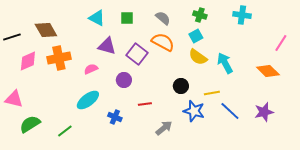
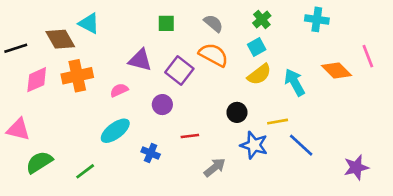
green cross: (200, 15) -> (262, 19), turned 32
cyan triangle: (97, 18) -> (89, 23), moved
pink line: (281, 43) -> (368, 56), turned -54
yellow semicircle: (198, 57) -> (259, 74), turned -72
orange diamond: (268, 71) -> (336, 71), moved
purple star: (264, 112) -> (356, 167), moved

